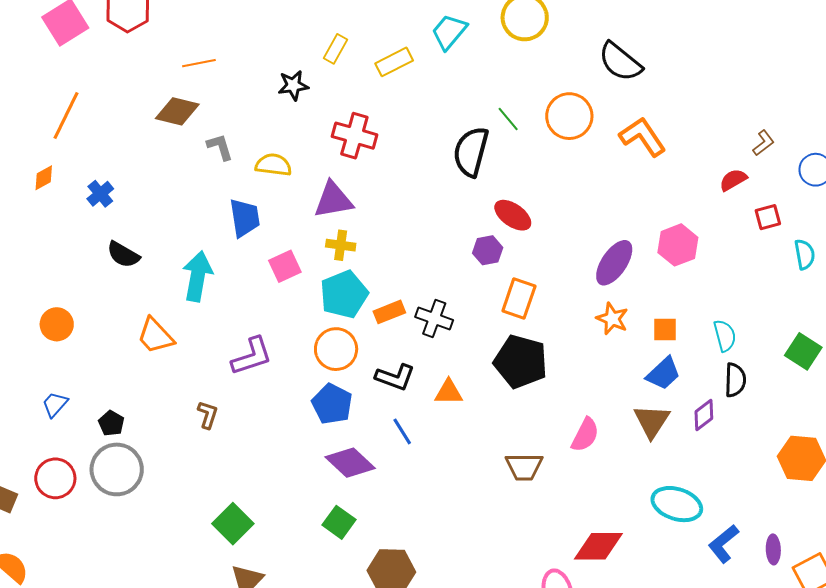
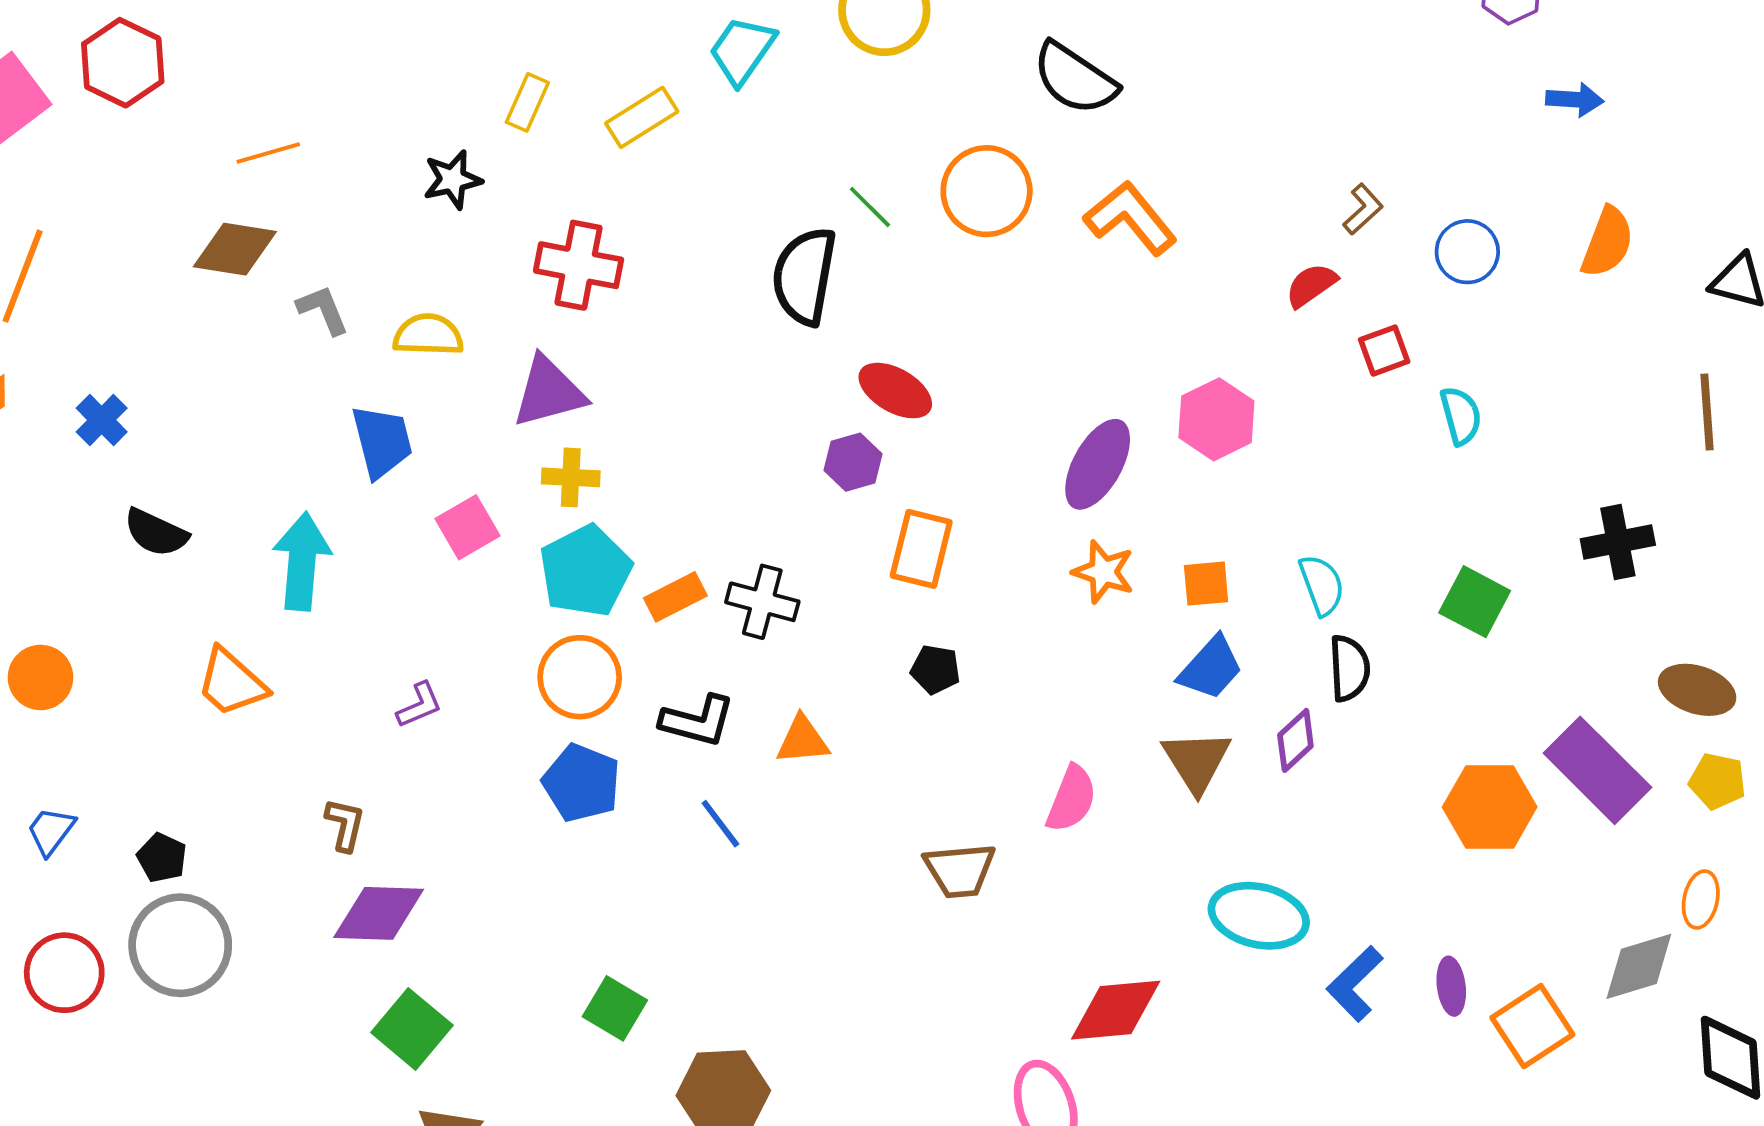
purple L-shape: (252, 356) -> (419, 705), size x0.6
black pentagon: (521, 362) -> (935, 669), size x0.5
purple diamond: (350, 463) -> (379, 913), moved, turned -36

